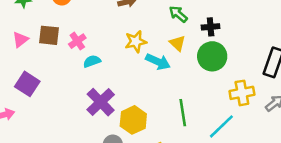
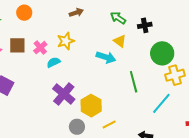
yellow star: (136, 42) -> (66, 41), moved
green circle: (212, 56) -> (162, 53), moved
green line: (183, 113) -> (134, 82), moved

